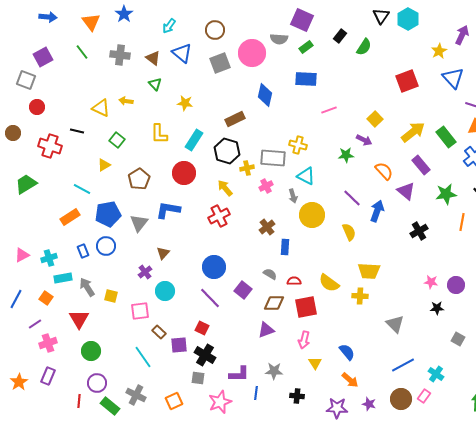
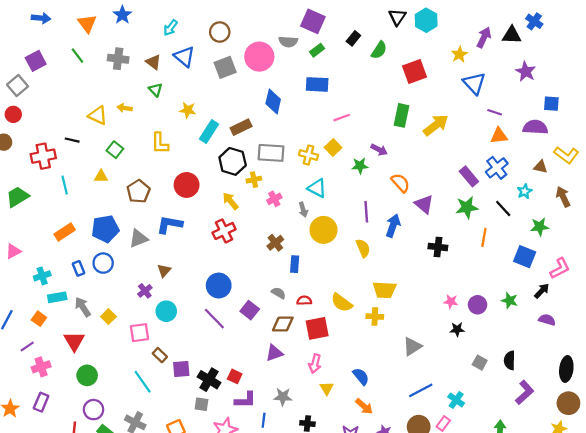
gray square: (26, 80) -> (18, 85), turned 30
red square: (407, 81) -> (414, 72), moved
red circle: (37, 107) -> (13, 114), moved
yellow square: (375, 119) -> (333, 148), moved
yellow arrow: (413, 132) -> (436, 125), moved
green rectangle: (446, 137) -> (402, 115), moved, turned 50
cyan rectangle: (194, 140) -> (209, 131), moved
red cross: (50, 146) -> (43, 156), turned -30
gray rectangle: (273, 158) -> (271, 153), moved
yellow triangle: (104, 165) -> (101, 176), turned 32
purple rectangle: (421, 165) -> (469, 176), moved
cyan line: (82, 189) -> (65, 185), moved, turned 48
purple line: (352, 198) -> (366, 212), turned 42
gray triangle: (139, 223) -> (138, 238), turned 30
black cross: (419, 231) -> (438, 247), turned 36
pink triangle: (22, 255) -> (13, 251), moved
yellow square: (111, 296) -> (108, 317), turned 32
gray triangle: (395, 324) -> (412, 346), turned 42
red square: (202, 328) -> (235, 376), moved

